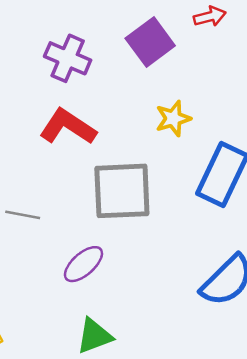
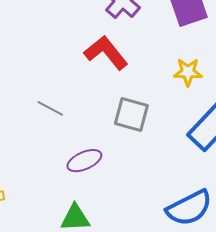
gray square: (122, 191) -> (131, 115), size x0.7

